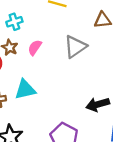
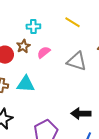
gray triangle: (75, 47) -> (77, 61), turned 35

